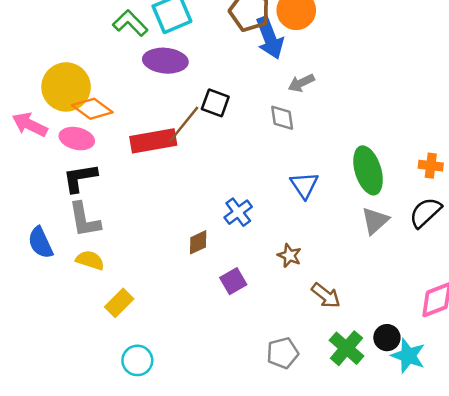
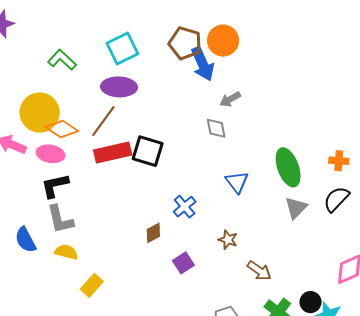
green L-shape: (130, 23) -> (62, 60), moved
black square: (215, 103) -> (148, 151), moved, size x1.4
brown line: (184, 124) -> (103, 121), moved

